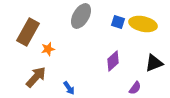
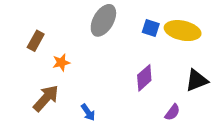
brown rectangle: (28, 32) -> (36, 41), size x0.6

